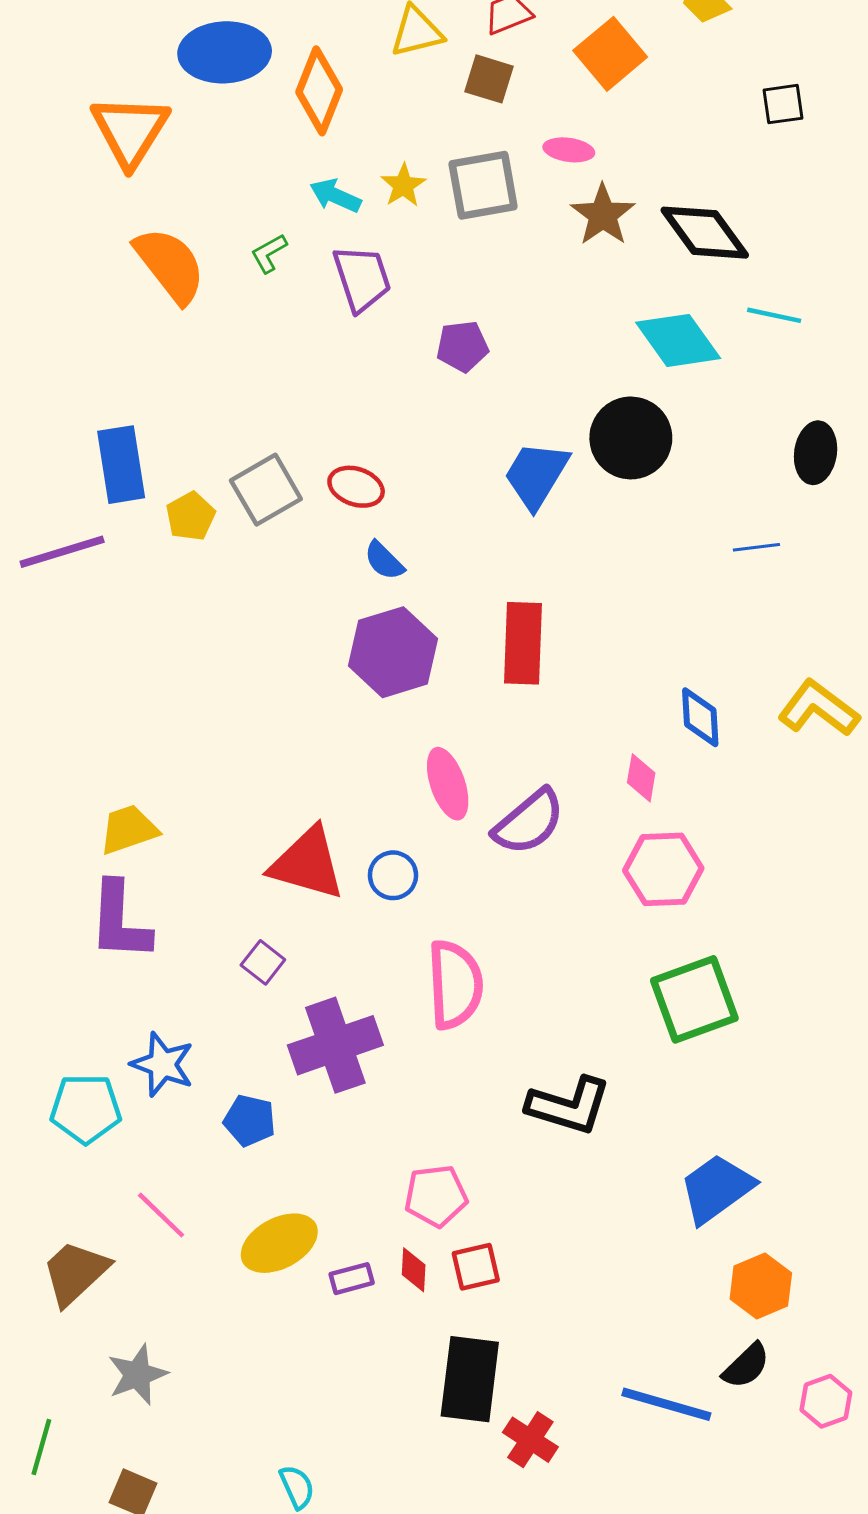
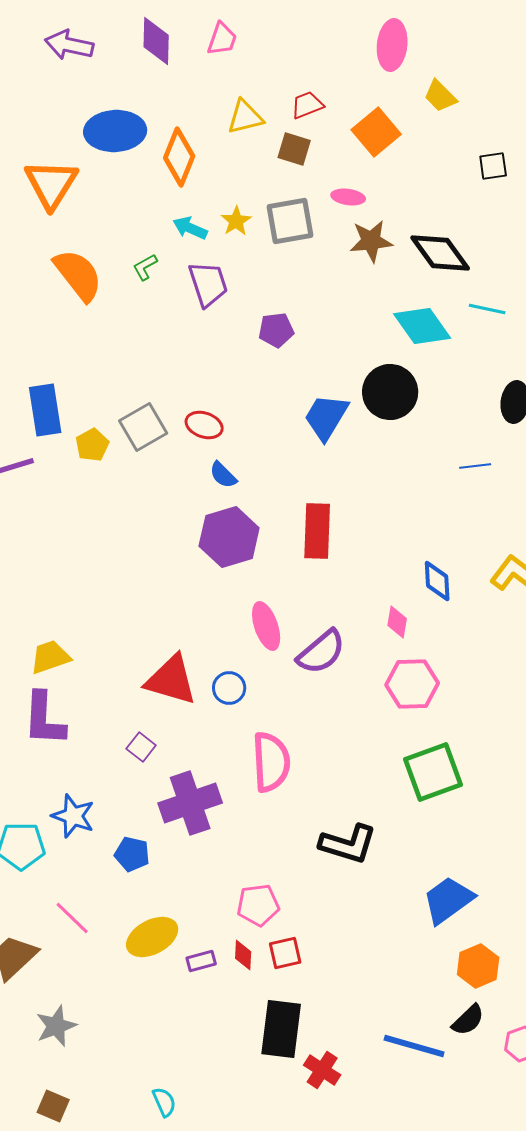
brown star: (603, 215) -> (371, 241), turned 30

